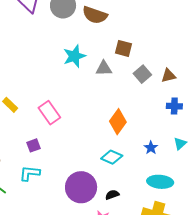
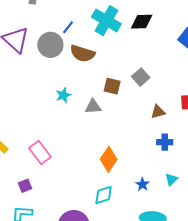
cyan star: (74, 56) -> (63, 95), size x0.7
gray square: (142, 74) -> (141, 77), moved
cyan diamond: (112, 157) -> (104, 195), turned -40

